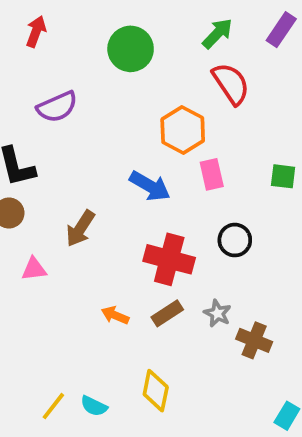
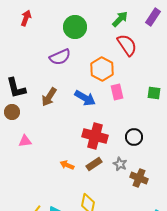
purple semicircle: (57, 107) -> (60, 57), moved
brown arrow: (80, 228) -> (49, 97), moved
black circle: (235, 240) -> (134, 137), moved

